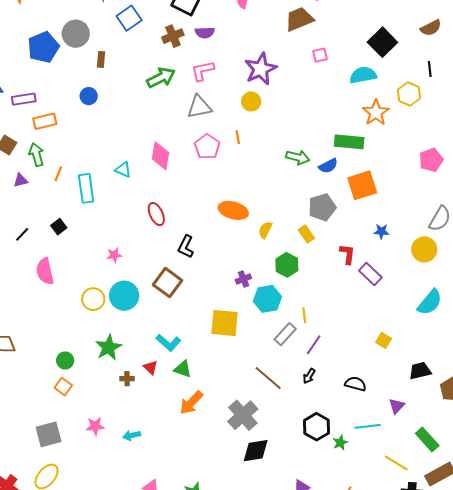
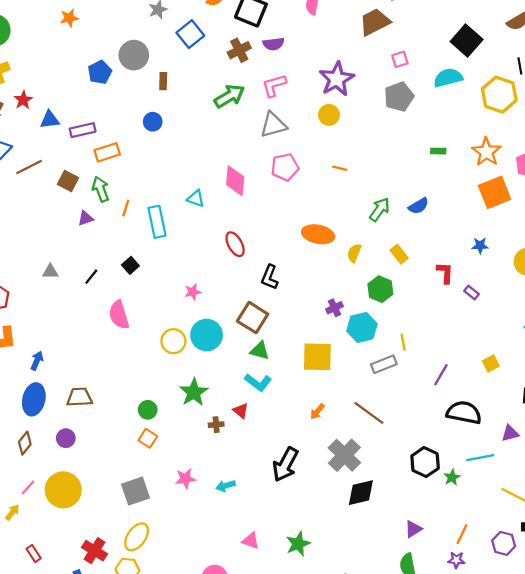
blue pentagon: (43, 47) -> (100, 72), size x0.7
yellow hexagon: (409, 94) -> (499, 95), size x1.4
orange star: (376, 113) -> (486, 152), moved
orange line: (238, 137) -> (340, 168), moved, turned -64
green rectangle: (349, 142) -> (438, 151), size x0.5
pink pentagon: (207, 147) -> (285, 167), turned 30
green arrow: (298, 157) -> (380, 209), moved, turned -65
blue semicircle: (328, 166) -> (419, 206), moved
orange square: (362, 185) -> (495, 192), moved
gray pentagon: (322, 207) -> (399, 97), moved
purple rectangle: (370, 274) -> (471, 293), size x0.6
gray rectangle: (285, 334) -> (384, 364), turned 30
yellow square: (384, 340) -> (491, 363), turned 35
purple line: (314, 345) -> (441, 375), moved
green triangle: (183, 369) -> (260, 351), moved
black arrow: (309, 376) -> (285, 464), moved, size x2.0
black semicircle: (356, 384) -> (464, 413), size x1.5
orange arrow: (191, 403) -> (317, 411), moved, size x0.6
purple triangle: (397, 406) -> (510, 433), turned 36

